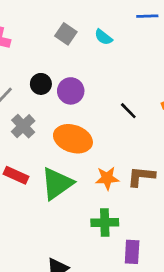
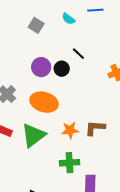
cyan semicircle: (103, 37) -> (68, 19), moved
black circle: (41, 84) -> (62, 69), moved
black line: (128, 111) -> (78, 54), moved

